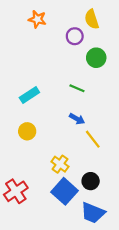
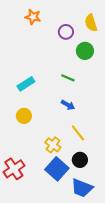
yellow semicircle: (92, 19) -> (91, 23), moved
yellow line: (93, 139) -> (78, 133), moved

